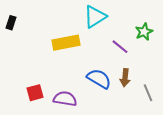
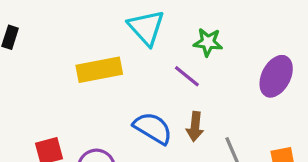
cyan triangle: (95, 17) -> (146, 28), turned -40
green star: (144, 32) -> (208, 42), moved, turned 30

